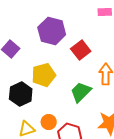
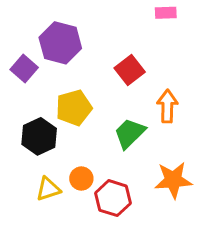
purple hexagon: (52, 31) -> (60, 43), moved

